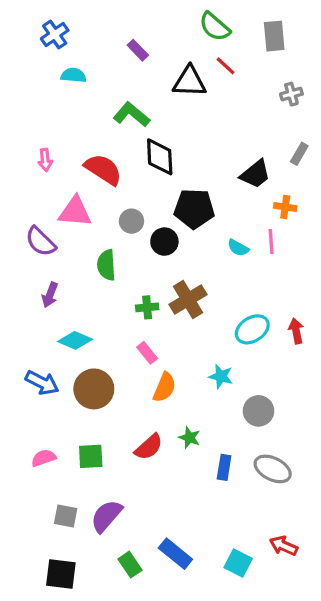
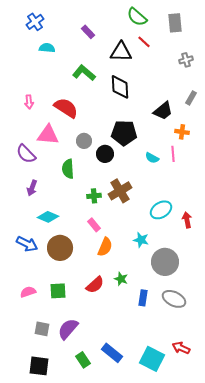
black diamond: (160, 157) -> (120, 87), moved
red arrow: (296, 331) -> (187, 220), moved
gray circle: (259, 411) -> (165, 262), size x1.4
cyan square: (238, 563) -> (152, 359), size x1.4

